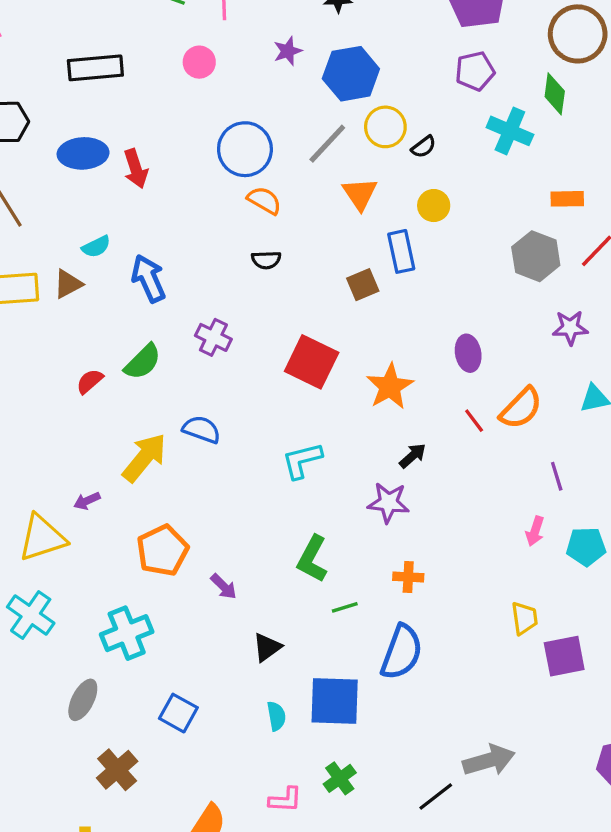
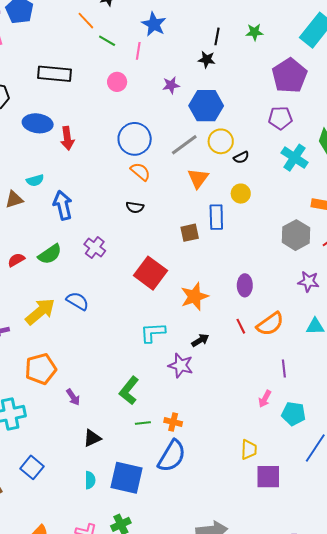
cyan L-shape: (302, 460) -> (153, 333), moved
orange cross: (408, 577) -> (173, 422), moved

